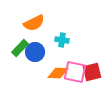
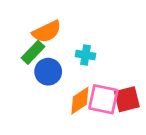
green rectangle: (20, 48) -> (33, 52), moved
orange diamond: (58, 73) -> (80, 101), turned -35

